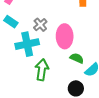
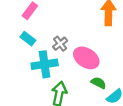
pink ellipse: (65, 36) -> (86, 58), turned -60

